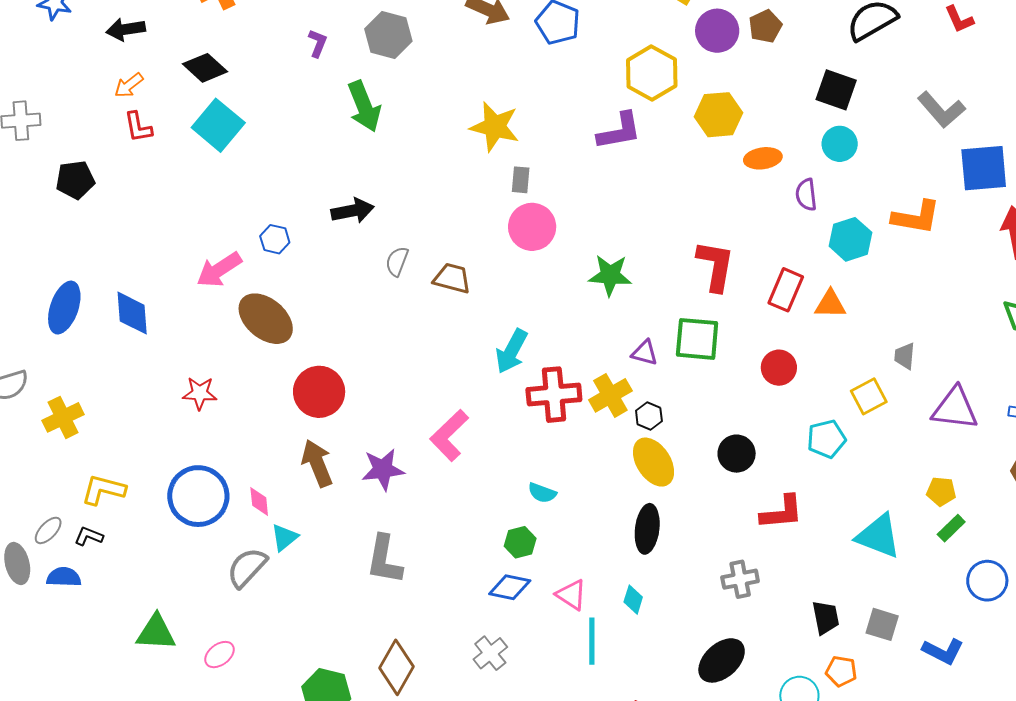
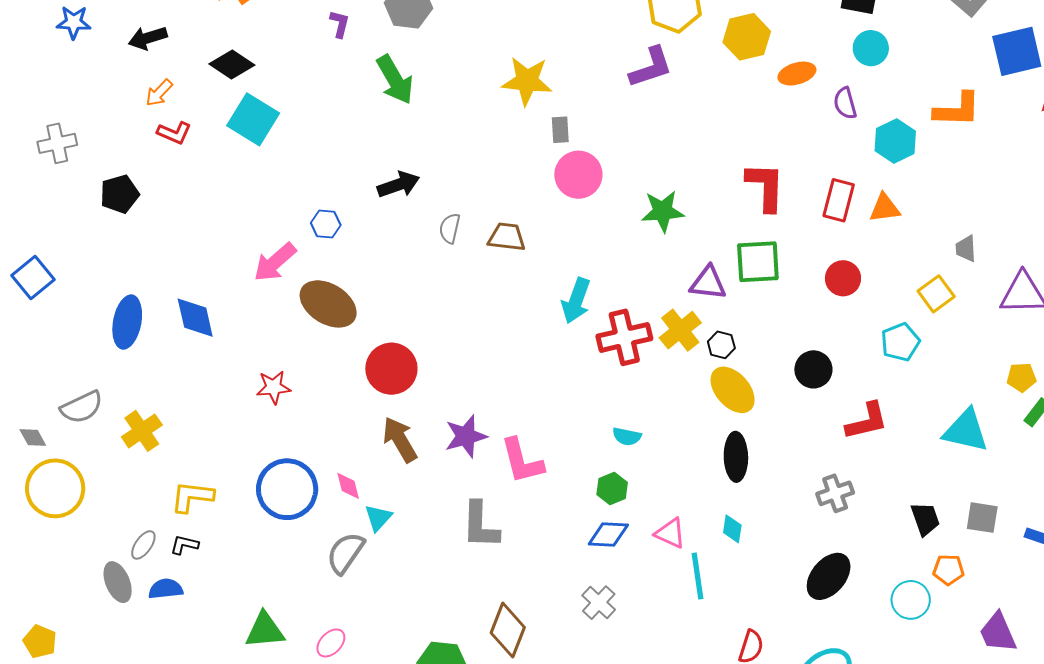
red L-shape: (138, 127) -> (174, 133), turned -48
purple triangle: (645, 353) -> (708, 283), size x1.4
pink L-shape: (449, 435) -> (522, 461), moved, turned -52

